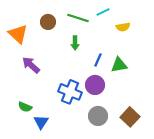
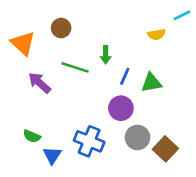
cyan line: (103, 12) -> (182, 15), moved
green line: (78, 18) -> (75, 67), moved
green arrow: (75, 43) -> (106, 55), moved
blue cross: (70, 92) -> (89, 141), moved
gray circle: (98, 116) -> (137, 137), moved

